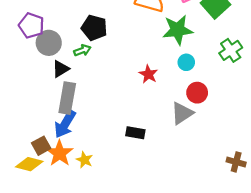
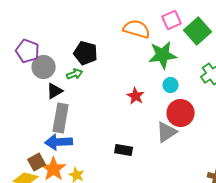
red circle: (197, 93) -> (181, 113), size x1.4
blue arrow: (65, 124) -> (59, 142), turned 56

